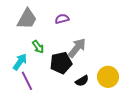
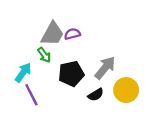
gray trapezoid: (27, 19) -> (52, 34), moved
purple semicircle: (62, 19) -> (72, 34), moved
gray arrow: (77, 48) -> (105, 68), moved

